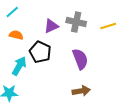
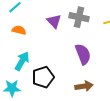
purple triangle: (51, 26) -> (54, 21), turned -49
black pentagon: (40, 52) -> (43, 77), moved, turned 30

